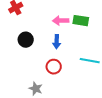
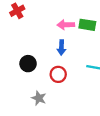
black circle: (26, 40) -> (28, 64), moved

